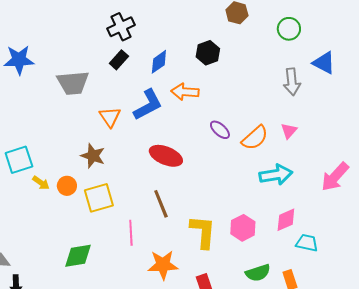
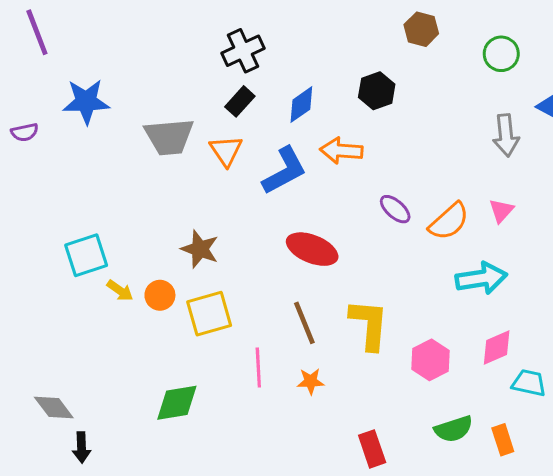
orange triangle: (110, 117) -> (226, 151), moved
yellow L-shape: (203, 232) -> (369, 324), moved
orange star: (163, 265) -> (311, 381), moved, size x0.6

